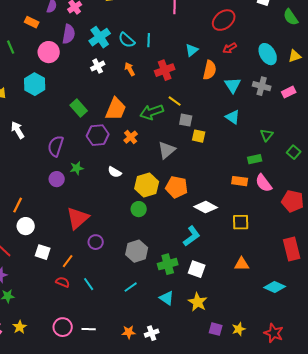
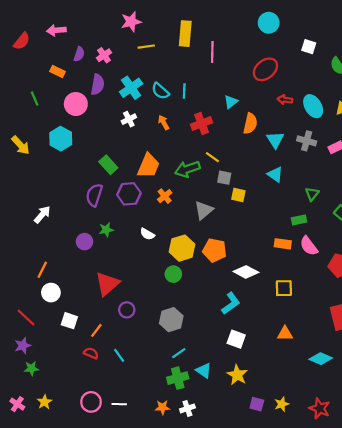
red arrow: (230, 48) -> (285, 100), moved, turned 40
white arrow: (18, 130) -> (42, 215), moved, turned 72
purple semicircle: (56, 146) -> (94, 195), moved
green cross: (168, 264) -> (178, 378), moved
cyan line: (131, 287) -> (179, 353), moved

